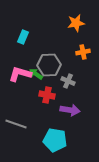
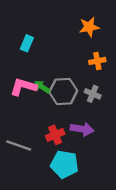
gray hexagon: (49, 65) -> (63, 91), moved
gray cross: (68, 81) -> (93, 94), moved
red cross: (47, 95) -> (55, 135), moved, turned -35

